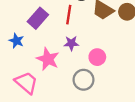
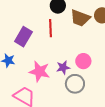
purple star: (71, 43) -> (63, 68), moved

